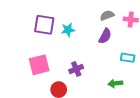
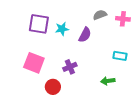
purple semicircle: (105, 36) -> (85, 35), moved
pink square: (39, 65) -> (34, 63), turned 35

